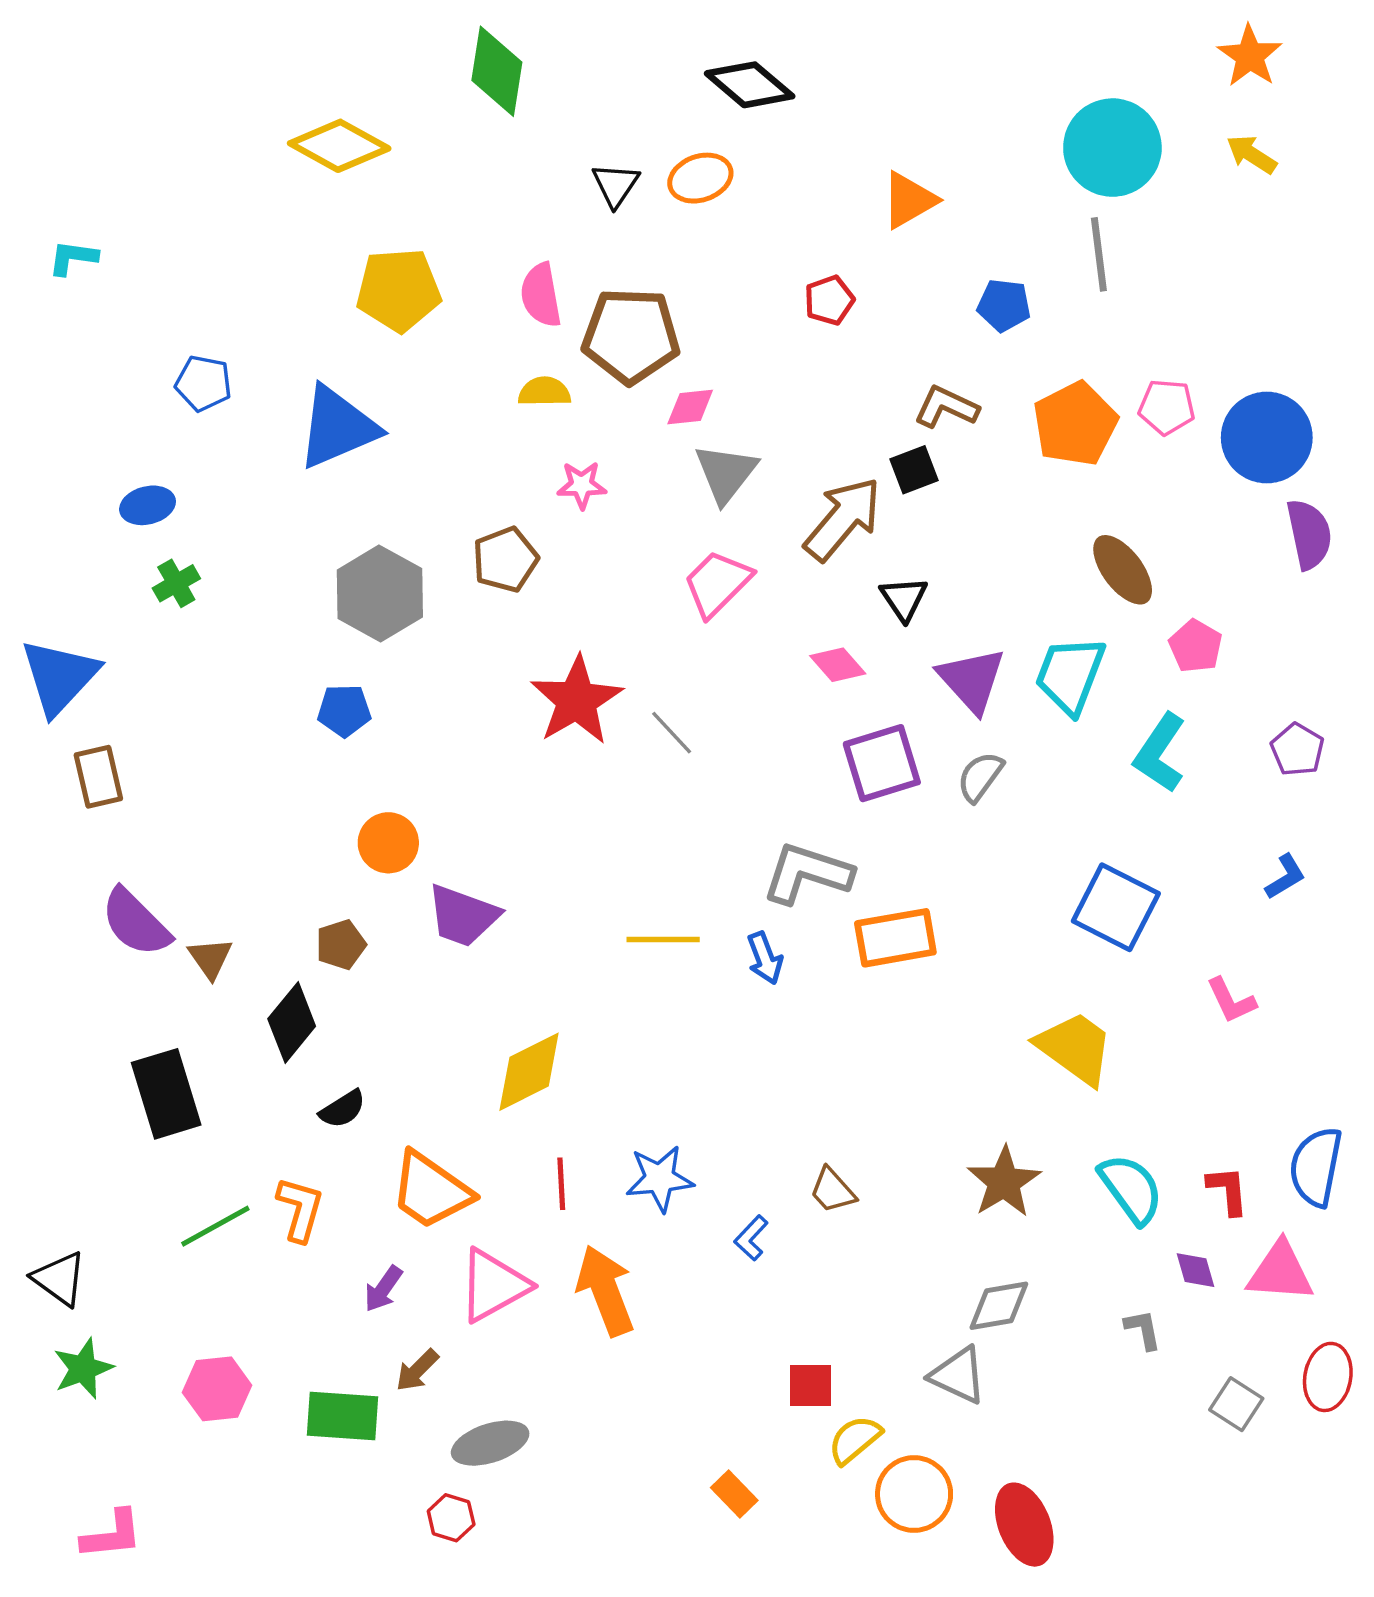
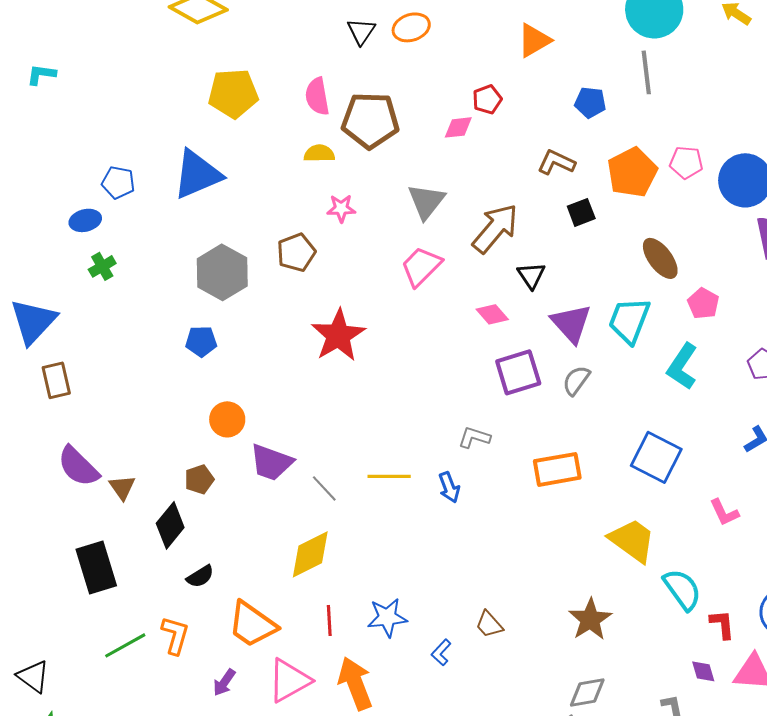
blue pentagon: (203, 383) -> (118, 182), moved
pink diamond: (690, 407) -> (458, 127), moved
black square: (914, 470) -> (581, 212), moved
gray line: (672, 733) -> (324, 488), moved
gray L-shape: (807, 873) -> (474, 437), size x0.6
orange rectangle: (895, 938) -> (557, 469), moved
cyan semicircle: (1131, 1189) -> (682, 589), moved

